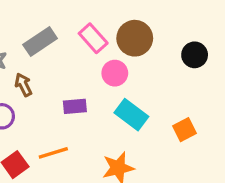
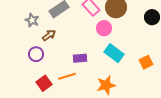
brown arrow: (23, 85) -> (49, 35), turned 80
purple rectangle: (75, 106) -> (80, 58), moved

